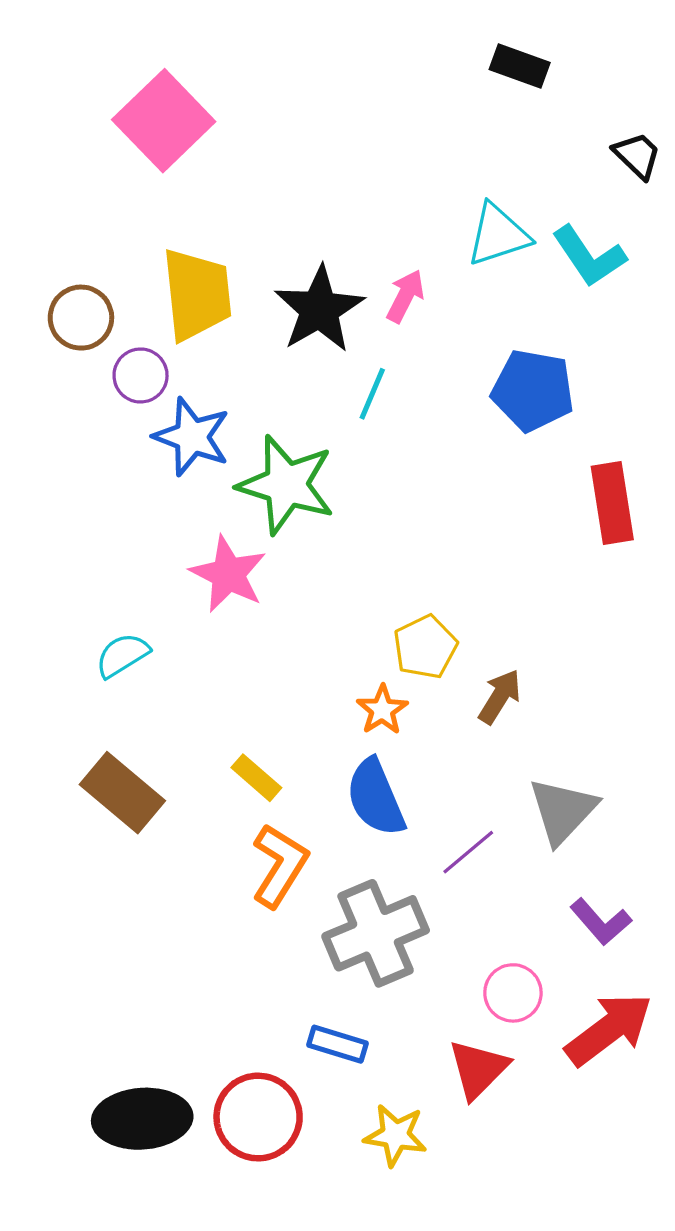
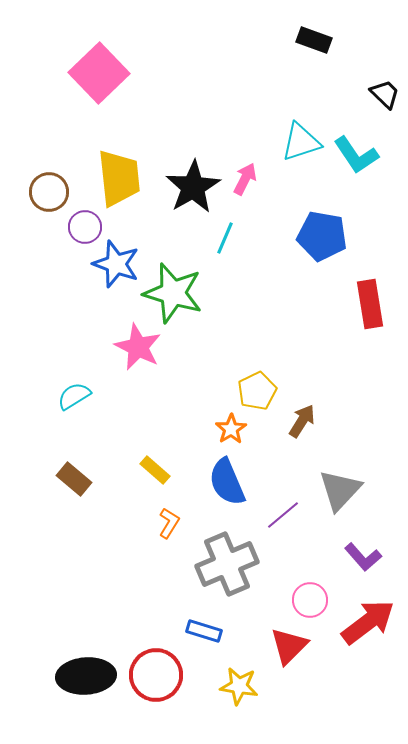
brown rectangle: (122, 793) -> (74, 479), size x0.7
orange L-shape: (280, 865) -> (169, 523), size x0.6

